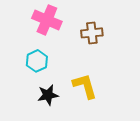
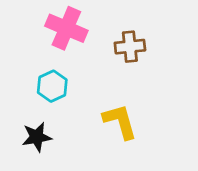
black star: (48, 95) -> (37, 137), moved

